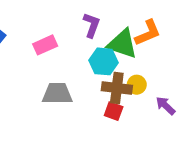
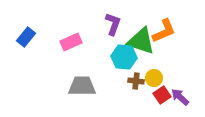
brown cross: (117, 88) -> (136, 81), size x0.6
red square: (114, 111) -> (162, 95), moved, turned 36

